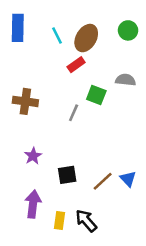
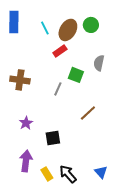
green circle: (128, 30) -> (91, 25), moved
gray semicircle: (125, 80) -> (99, 63), turned -84
blue triangle: (128, 179) -> (101, 172), moved
brown line: (103, 181) -> (88, 113), moved
yellow rectangle: (60, 221) -> (47, 174), turned -40

